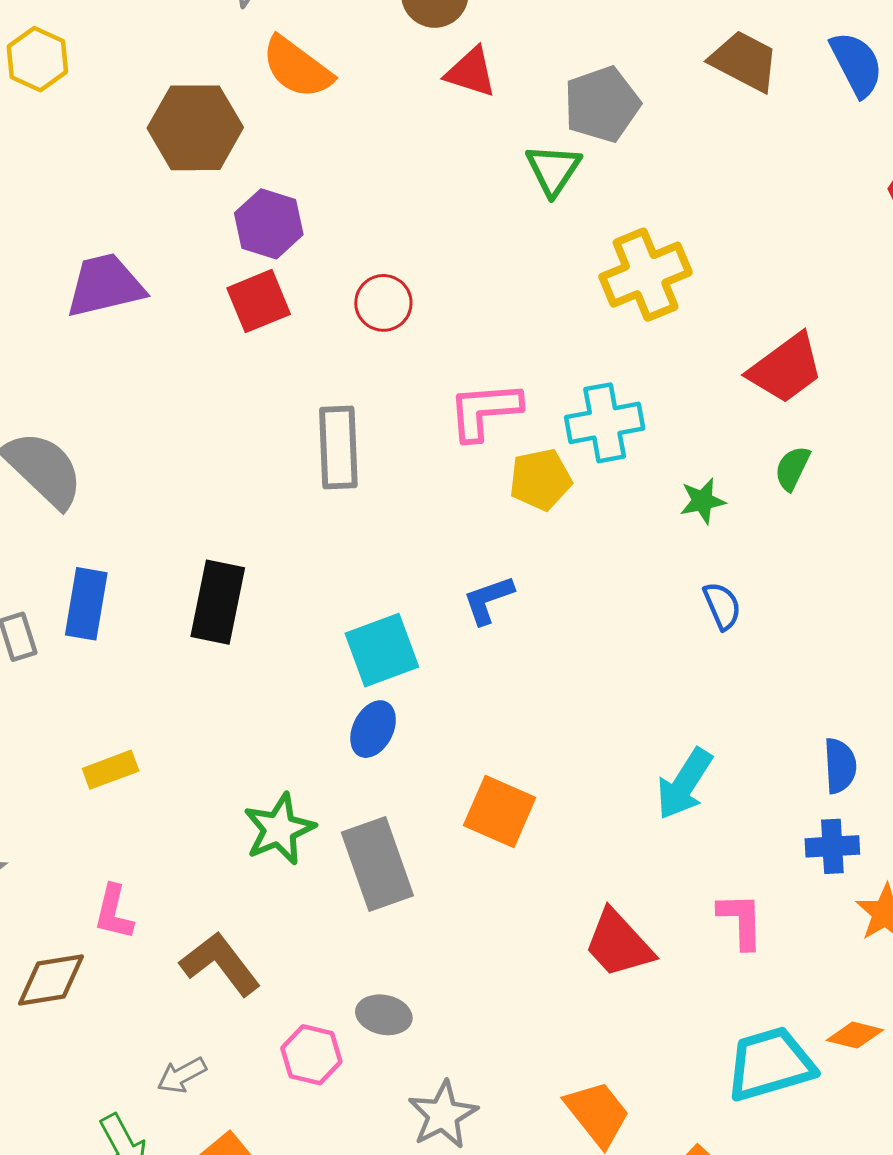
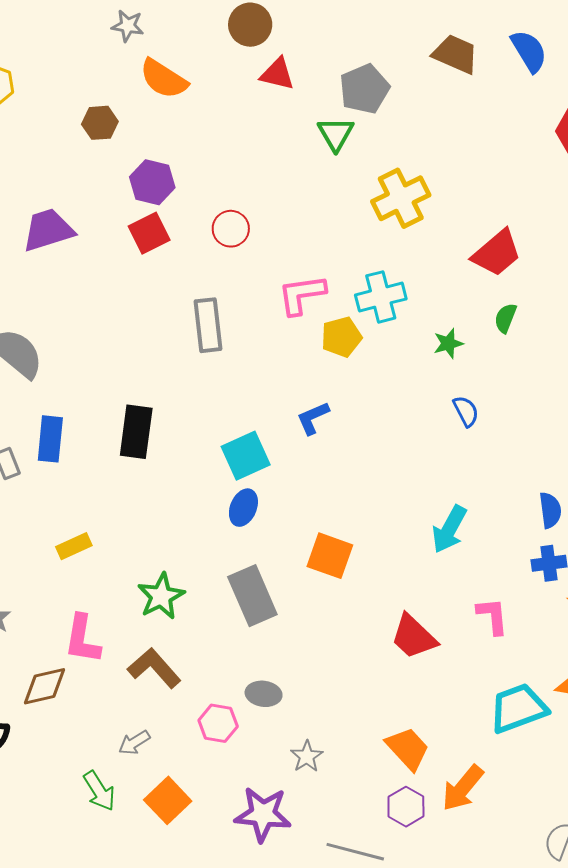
brown hexagon: (195, 128) -> (100, 123), size x0.6
green star: (279, 829) -> (161, 596), moved
pink L-shape: (114, 912) -> (82, 639), size x1.4
gray star: (443, 1115) -> (307, 756), size x0.7

